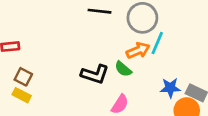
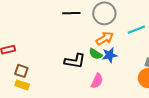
cyan line: (157, 43) -> (136, 30), moved, turned 54
blue star: (170, 88) -> (110, 55), moved

